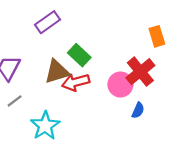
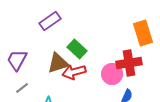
orange rectangle: (157, 36) -> (143, 33), size x1.4
red cross: (140, 72) -> (129, 63), turned 30

